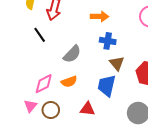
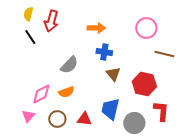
black line: (40, 35) -> (30, 37), moved
blue trapezoid: (107, 86) -> (110, 109), moved
brown circle: (51, 110) -> (57, 119), moved

